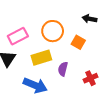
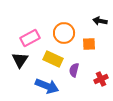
orange square: (78, 42) -> (89, 44), turned -32
yellow rectangle: (41, 58) -> (53, 59), turned 42

